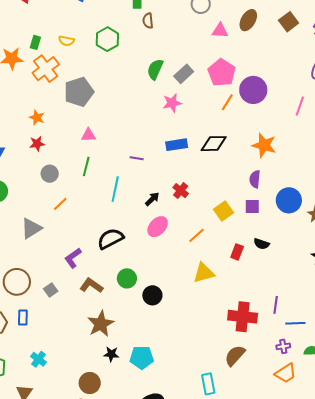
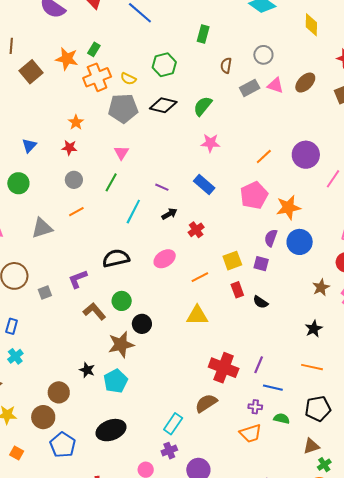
brown semicircle: (148, 21) -> (226, 66), moved
yellow semicircle: (66, 41) -> (128, 79), moved
pink pentagon: (222, 73) -> (254, 195), moved
gray rectangle: (184, 74) -> (250, 88), moved
purple circle: (253, 90) -> (306, 155), moved
pink triangle: (89, 135) -> (121, 153), turned 49
black diamond: (214, 144) -> (163, 105), moved
blue rectangle: (177, 145) -> (204, 184), turned 35
orange star: (264, 145) -> (288, 207), turned 30
black arrow: (152, 199) -> (169, 214), moved
blue circle: (289, 200) -> (300, 242), moved
red rectangle: (237, 252) -> (237, 290), moved, turned -56
purple L-shape: (73, 258) -> (78, 279), moved
brown L-shape: (91, 286) -> (94, 311), moved
blue rectangle: (23, 317) -> (12, 326), moved
brown star: (101, 324) -> (121, 345), moved
cyan pentagon: (142, 357) -> (116, 381), turned 30
cyan rectangle: (208, 384) -> (173, 424), turned 30

